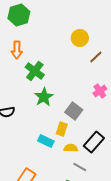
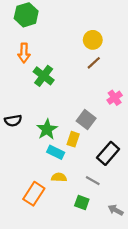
brown line: (96, 57) -> (94, 63), moved
green star: (44, 97) -> (47, 129), moved
yellow semicircle: (71, 148) -> (59, 177), moved

